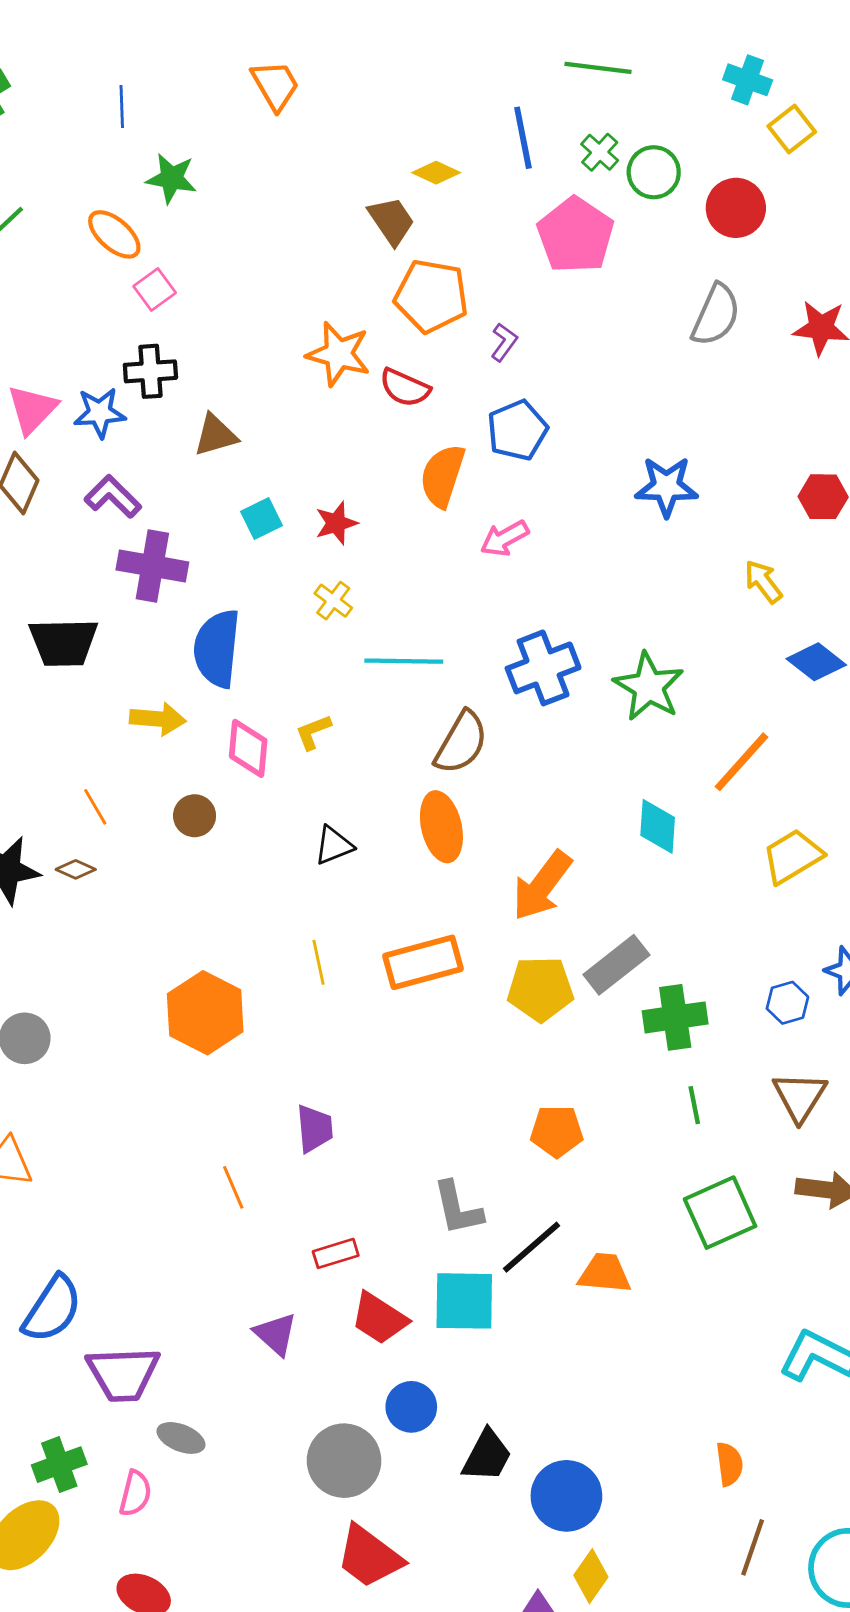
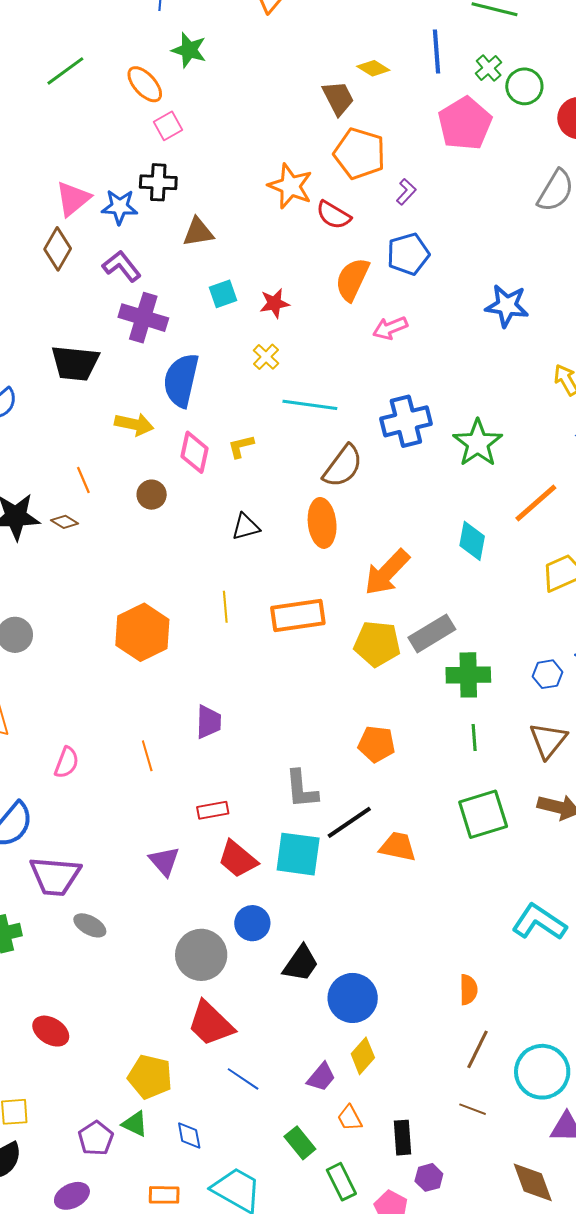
pink semicircle: (135, 1493) -> (67, 763), moved

